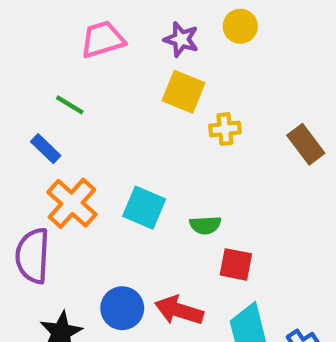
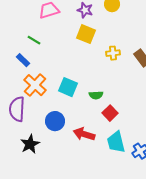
yellow cross: (225, 129) -> (113, 53), moved
red square: (236, 264) -> (110, 113), turned 35
blue circle: (122, 308) -> (55, 121), moved

